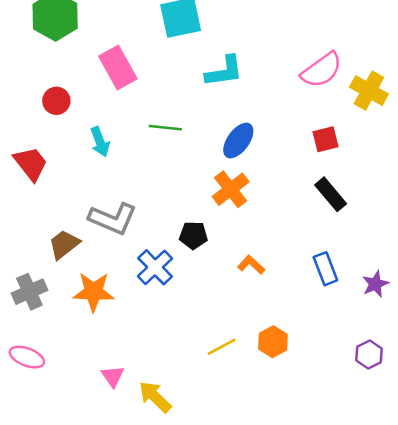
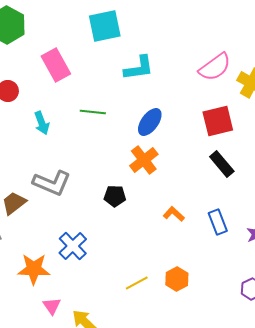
red square: (325, 139) -> (218, 121), size x1.5
orange L-shape: (251, 265) -> (174, 214), moved
blue cross: (155, 267) -> (73, 246), moved
orange star: (94, 292) -> (34, 269), moved

